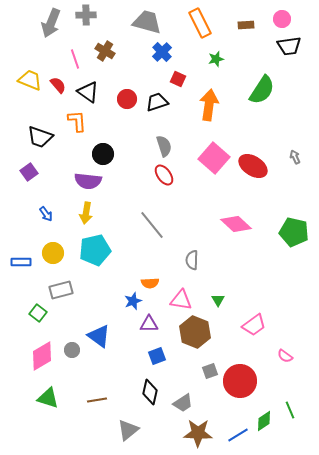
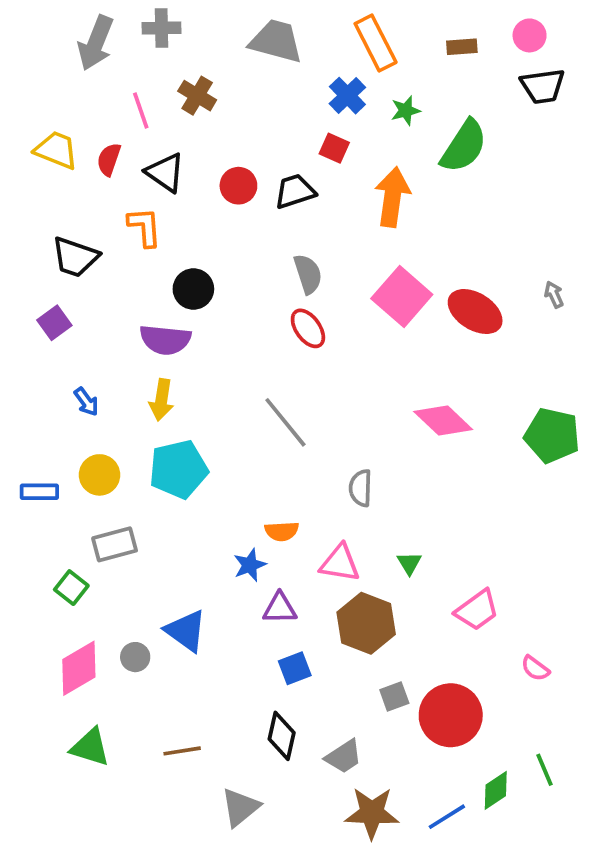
blue cross: (162, 52) -> (347, 96), moved
red semicircle: (58, 85) -> (109, 159), turned -120
green semicircle: (262, 90) -> (464, 146), moved

